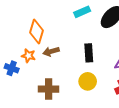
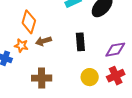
yellow circle: (88, 81) -> (90, 77), moved

